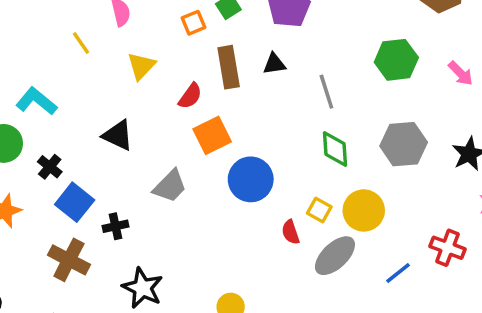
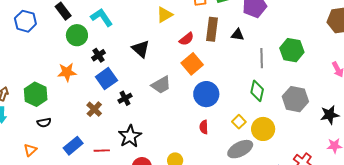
green hexagon: (396, 60) -> (292, 50), moved
orange square: (212, 135) -> (192, 64), turned -30
black cross: (115, 226) -> (125, 98), turned -32
red semicircle: (291, 232) -> (204, 127), moved
brown cross: (69, 260) -> (94, 109), size x0.7

